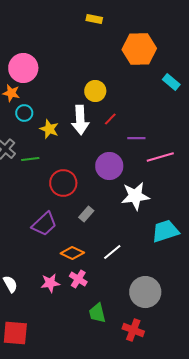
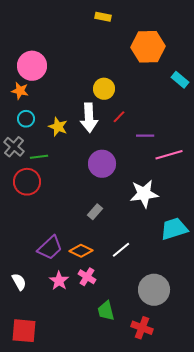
cyan circle: (24, 113) -> (26, 119), moved
purple circle: (109, 166) -> (102, 164), moved
red circle: (63, 183) -> (27, 182), moved
purple trapezoid: (44, 224) -> (50, 248), moved
pink star: (50, 283) -> (59, 281), turned -30

